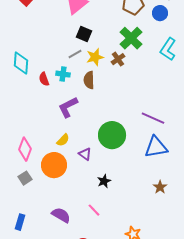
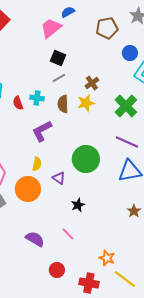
blue circle: (160, 13) -> (130, 53), moved
green cross: (131, 38) -> (126, 106), moved
gray line: (75, 54) -> (59, 78), moved
yellow star: (95, 57) -> (86, 103), moved
yellow semicircle: (63, 140) -> (37, 164), turned -32

